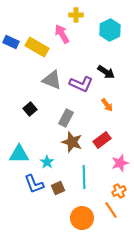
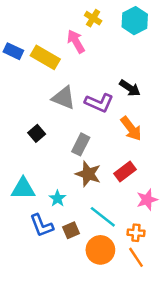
yellow cross: (76, 15) -> (93, 18), turned 32
cyan hexagon: (110, 30) -> (135, 21), moved
orange arrow: (107, 105) -> (131, 129), size x1.5
cyan line: (84, 177) -> (103, 217), turned -50
orange cross: (119, 191) -> (136, 233), moved, turned 32
orange circle: (82, 218) -> (100, 250), moved

